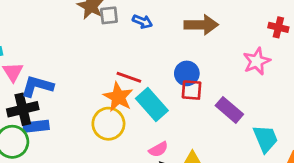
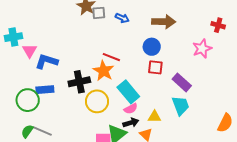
blue circle: (187, 73) -> (152, 47), moved
cyan rectangle: (152, 105) -> (128, 92), moved
black cross: (23, 109) -> (79, 82), moved
yellow circle: (108, 124) -> (97, 101), moved
cyan trapezoid: (265, 139) -> (181, 106), moved

